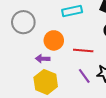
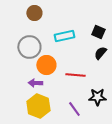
gray circle: (23, 22) -> (29, 47), moved
purple line: (84, 76) -> (74, 109), moved

